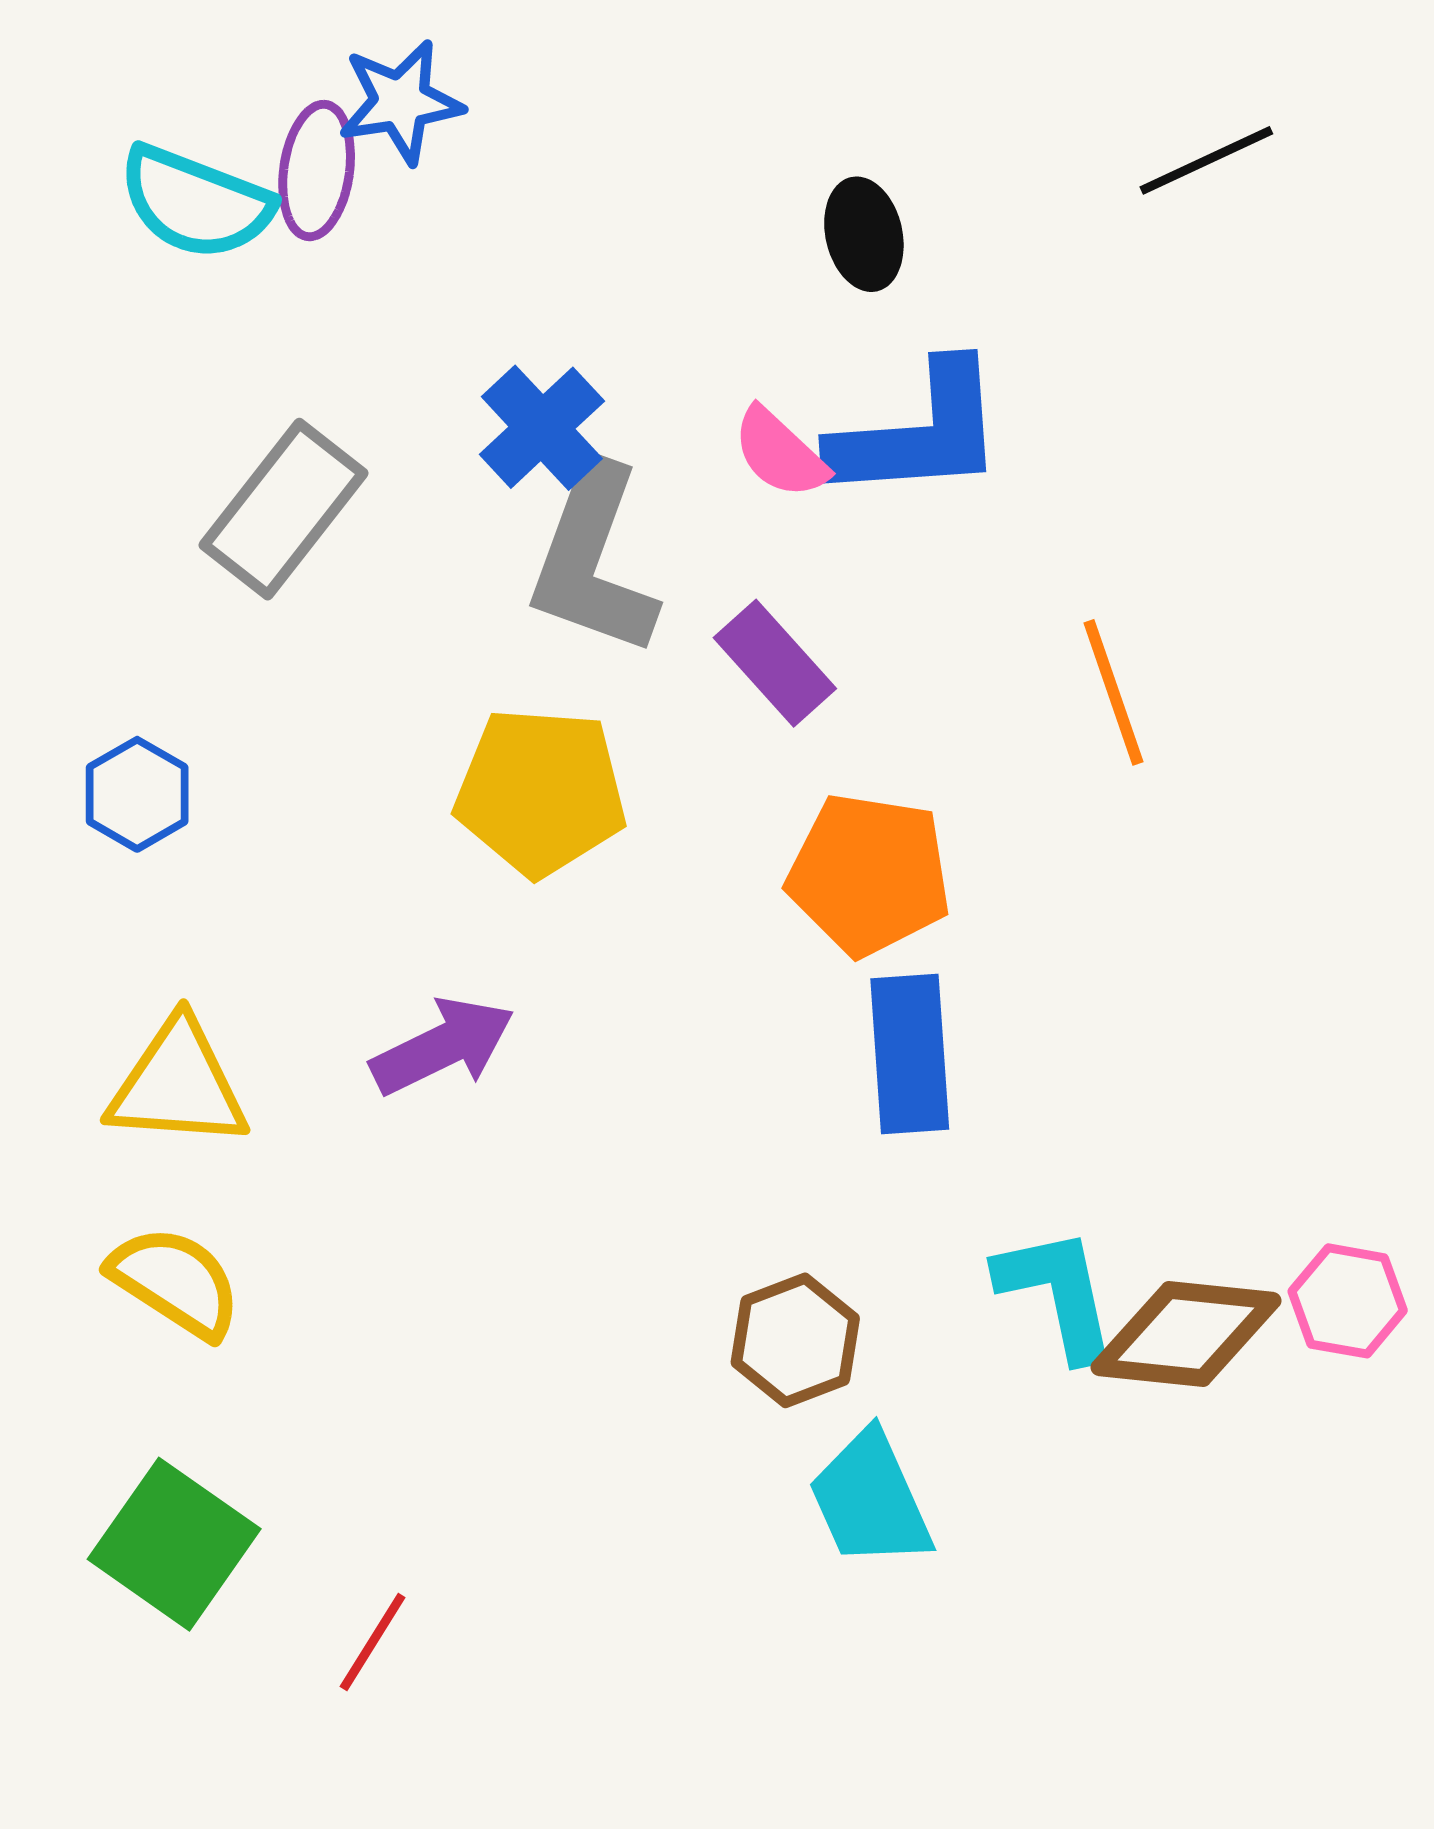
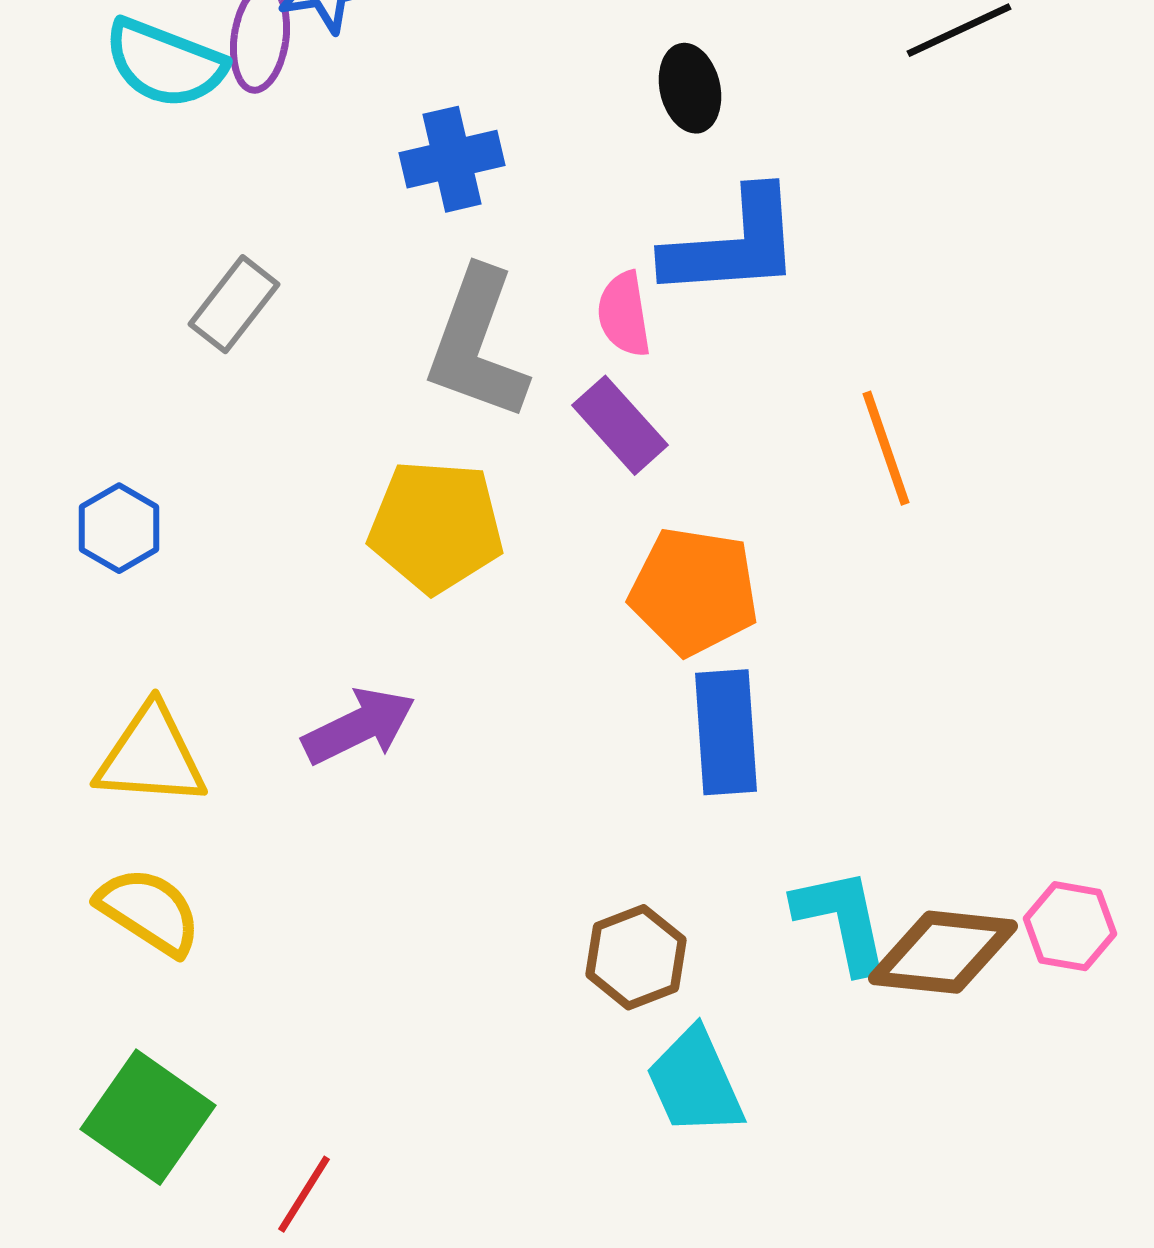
blue cross: (542, 428) -> (452, 159), moved, turned 30
pink semicircle: (780, 453) -> (624, 314), moved, turned 38
gray rectangle: (284, 509) -> (234, 304), size x0.7

